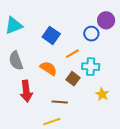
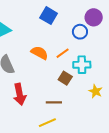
blue square: (51, 35) -> (49, 16), moved
orange semicircle: (48, 68) -> (40, 53), moved

